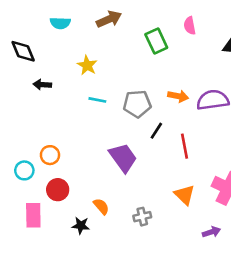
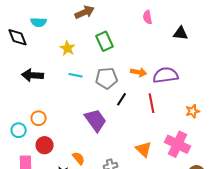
cyan semicircle: (60, 23) -> (39, 22), moved
green rectangle: (156, 41) -> (105, 41), moved
black arrow: (42, 85) -> (33, 75), moved, size x1.5
red line: (185, 146) -> (152, 103), moved

